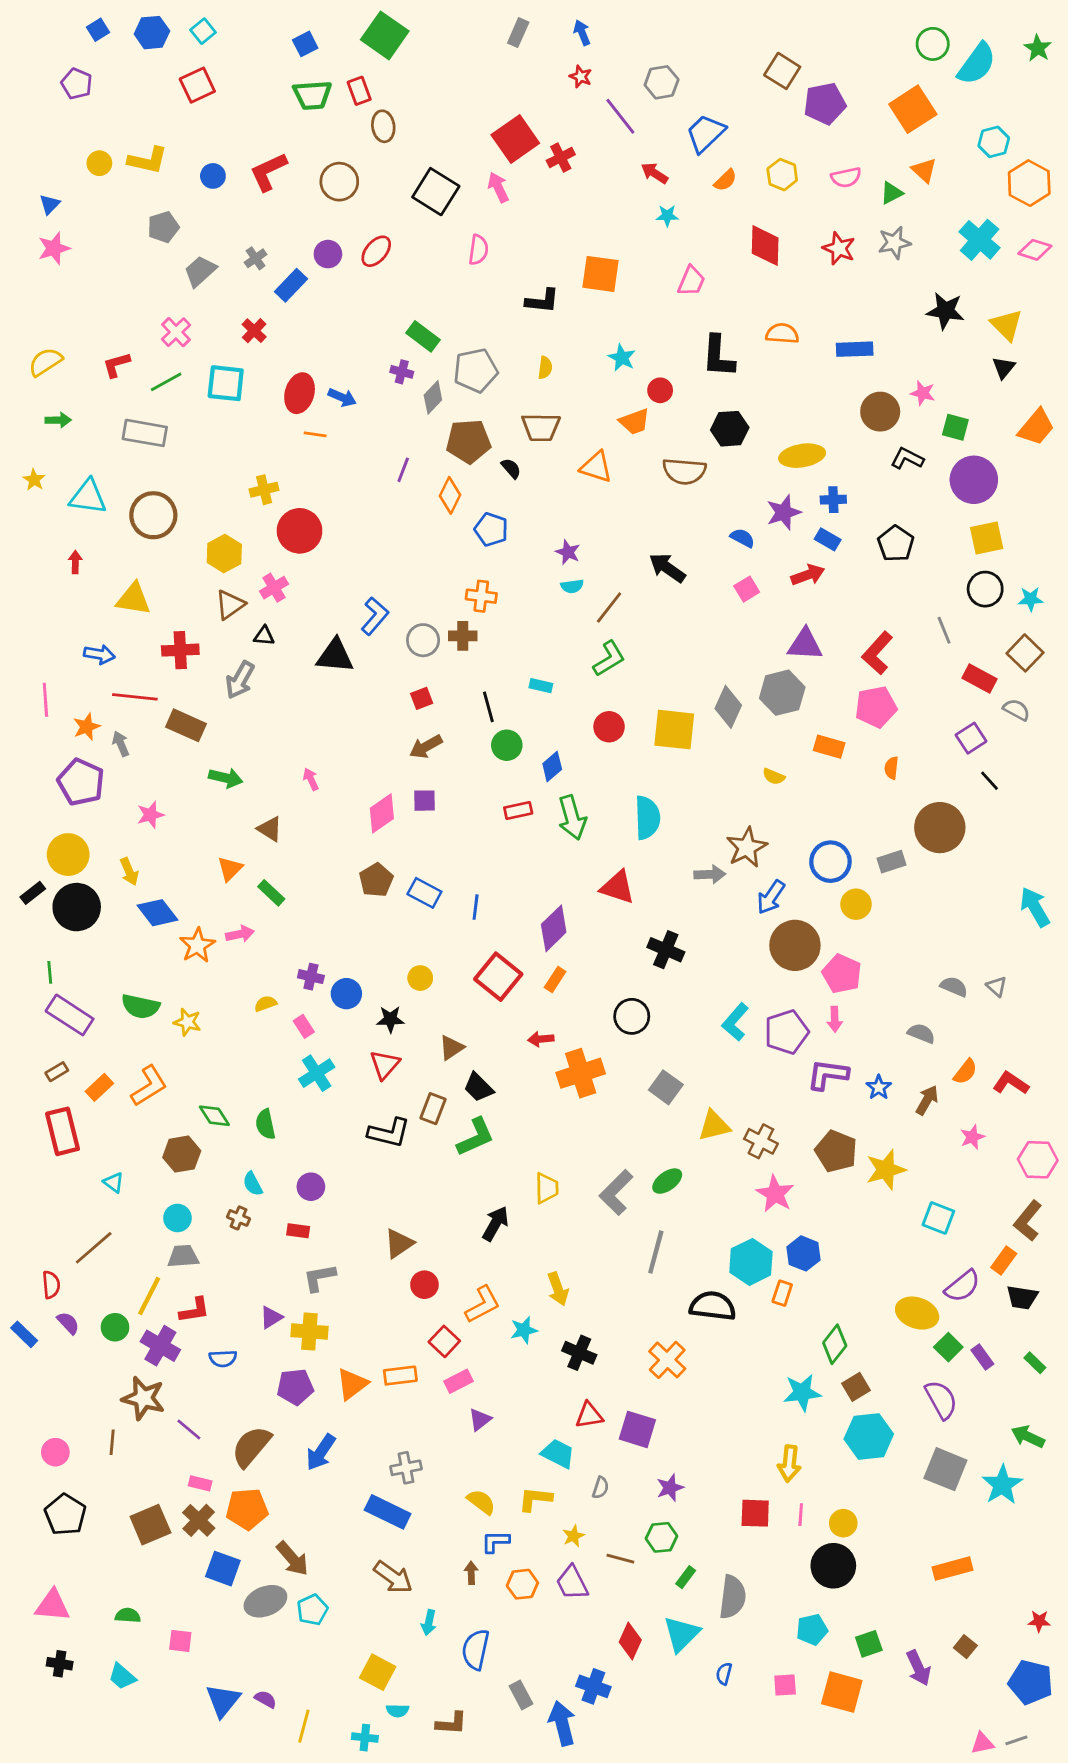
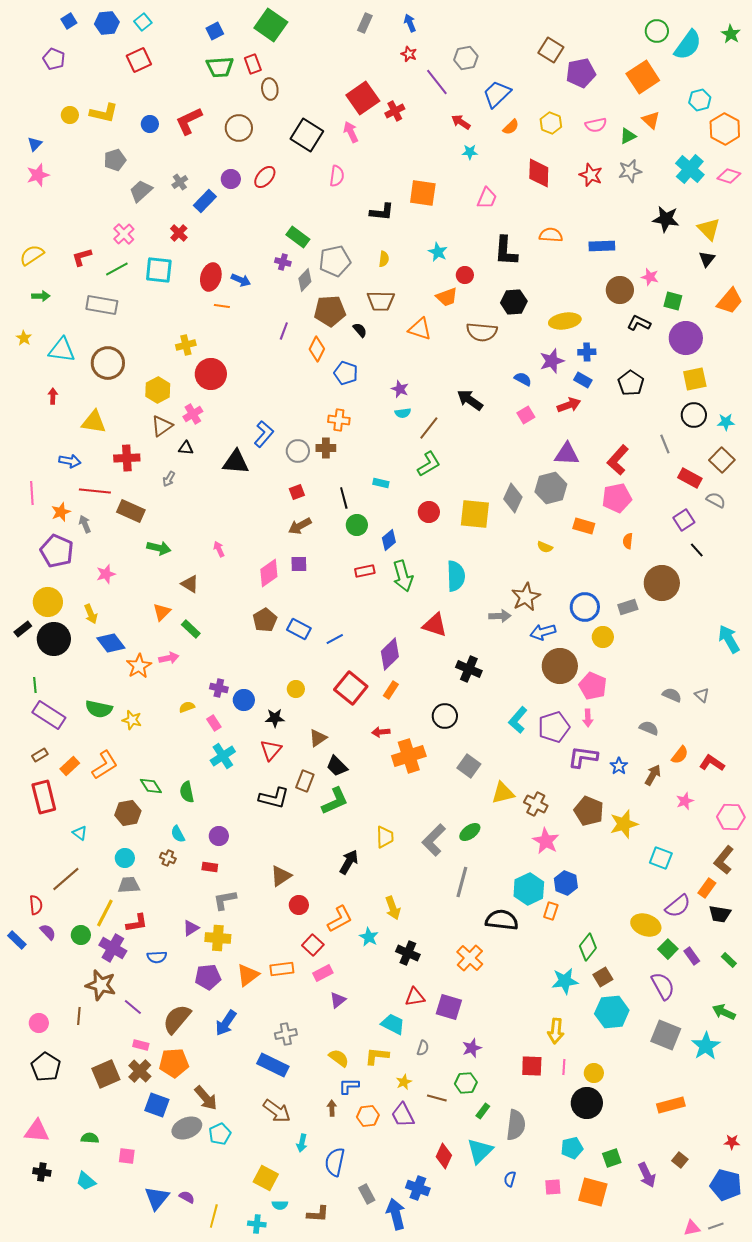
gray arrow: (240, 680) -> (169, 479), size x0.6
blue arrow: (771, 897) -> (543, 632), turned 40
blue line: (476, 907) -> (335, 639), turned 54
cyan star: (524, 1330) -> (369, 937), turned -30

